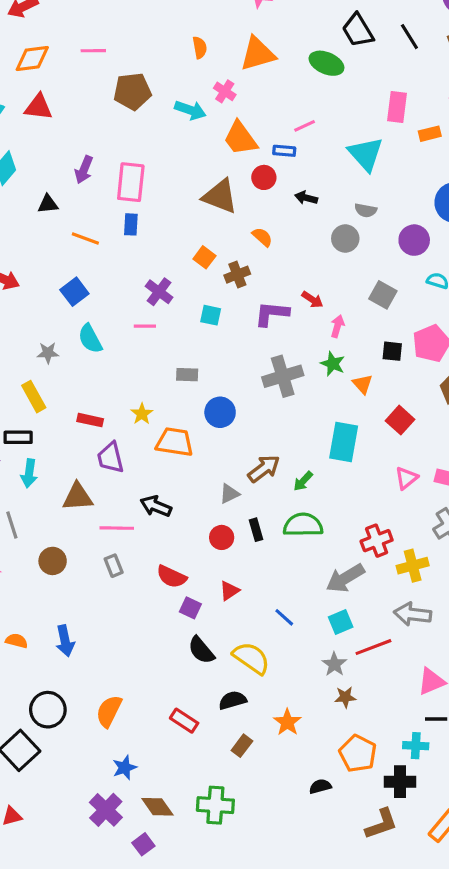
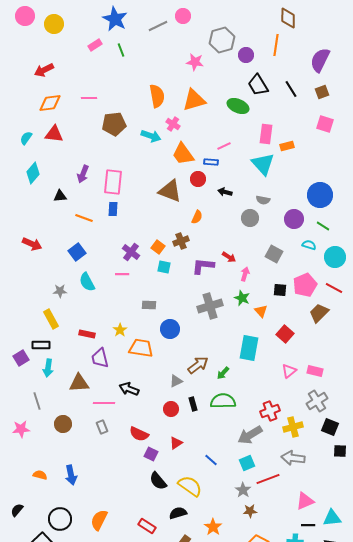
orange semicircle: (200, 48) -> (157, 96), size x1.6
pink rectangle: (397, 107) -> (266, 134), moved
orange rectangle: (430, 134) -> (287, 146), moved
orange semicircle: (262, 237) -> (197, 217), turned 72
orange square: (204, 257) -> (158, 247), moved

